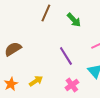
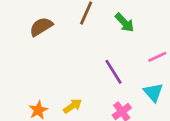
brown semicircle: (13, 49) -> (41, 27), moved

